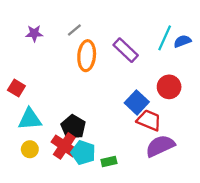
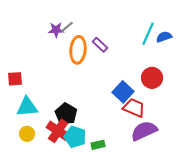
purple star: (34, 33) -> (56, 30), moved
purple rectangle: (126, 50) -> (100, 45), moved, size x0.7
red square: (16, 88) -> (15, 79), turned -35

